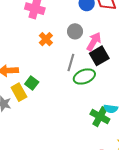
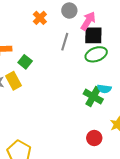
black square: (99, 56) -> (93, 35), turned 30
green ellipse: (84, 76) -> (96, 54), moved
yellow rectangle: (19, 92) -> (14, 81), moved

